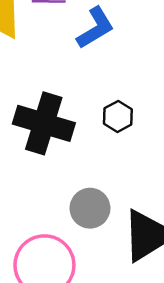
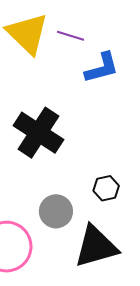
black hexagon: (118, 116) -> (106, 188), moved

